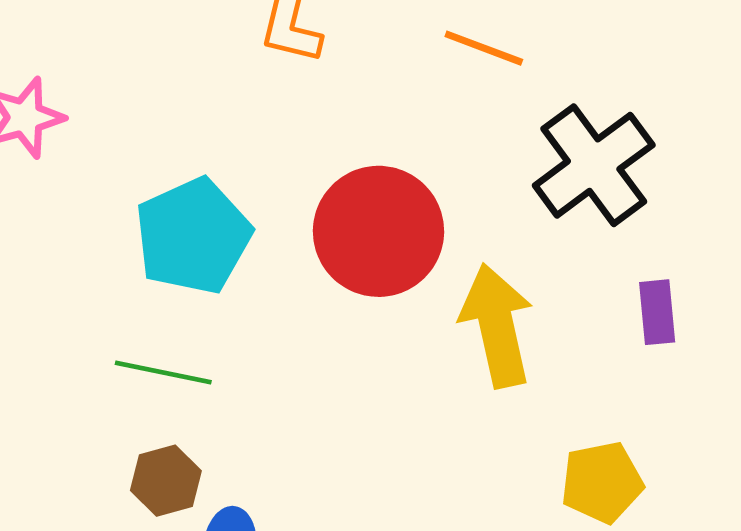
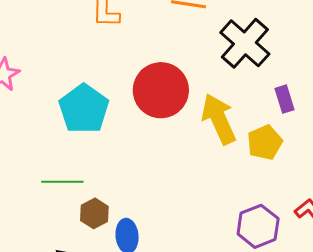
green line: (163, 373) -> (62, 182), moved
yellow pentagon: (602, 482) -> (265, 142), moved

